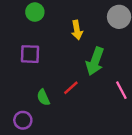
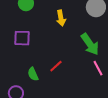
green arrow: (95, 61) -> (90, 44), moved, turned -55

